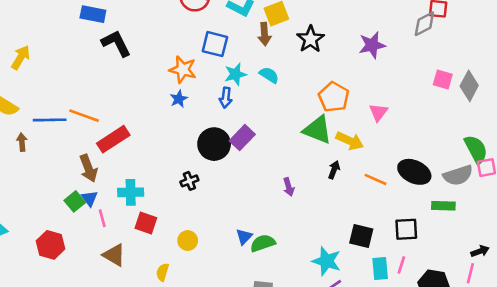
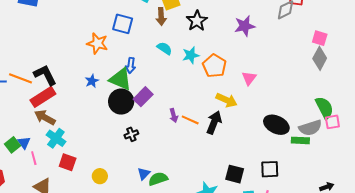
black L-shape: (116, 43) -> (45, 75), moved
cyan star: (235, 74) -> (191, 55), moved
pink square: (443, 80) -> (320, 38), moved
blue star: (179, 99) -> (92, 81), moved
green triangle: (317, 130) -> (120, 79), moved
brown arrow: (88, 168) -> (45, 117), moved, turned 140
black arrow: (334, 170) -> (214, 122), size x1.6
orange line: (376, 179) -> (190, 120), moved
black cross: (189, 181) -> (131, 134), moved
purple arrow: (289, 187) -> (174, 115), moved
cyan cross: (131, 192) -> (56, 138), turned 36
green rectangle: (443, 206) -> (300, 140), moved

